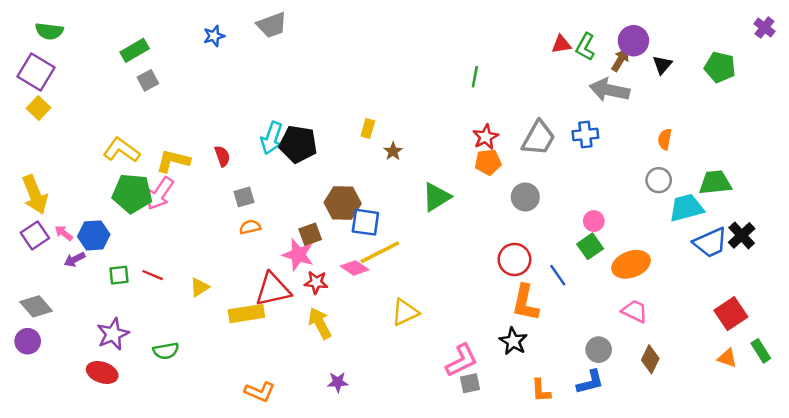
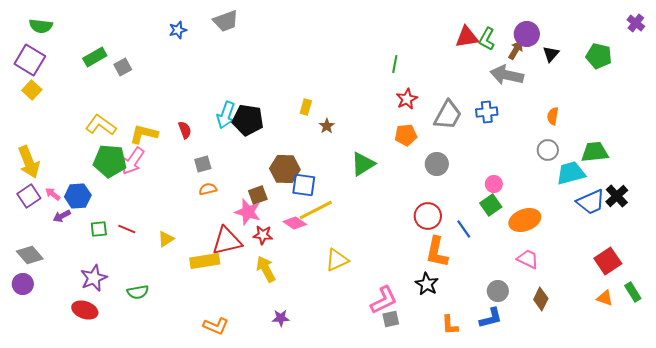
red triangle: (561, 44) -> (467, 37), size x1.4
green rectangle: (135, 50) -> (95, 57), moved
red star: (486, 137) -> (407, 99), moved

